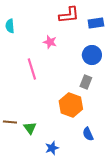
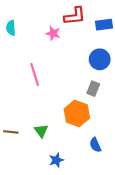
pink star: (50, 42) -> (53, 33), moved
green triangle: (30, 128) -> (41, 131), moved

